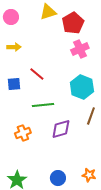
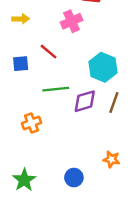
pink cross: (80, 49) -> (71, 21), moved
purple diamond: (61, 129) -> (85, 101), moved
orange star: (89, 175) -> (111, 159), moved

